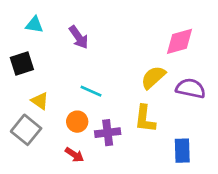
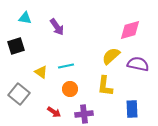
cyan line: (91, 91) -> (66, 66), turned -35
yellow triangle: (40, 101) -> (41, 72), moved
orange circle: (77, 122) -> (70, 89), moved
purple cross: (108, 133) -> (84, 114), moved

